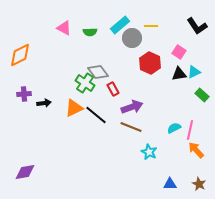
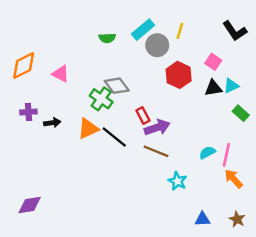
yellow line: (151, 26) -> (180, 31), turned -72
pink triangle: (64, 28) -> (61, 74), moved
red rectangle: (113, 89) -> (143, 116), moved

